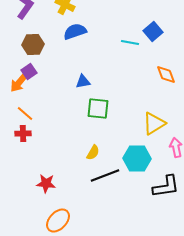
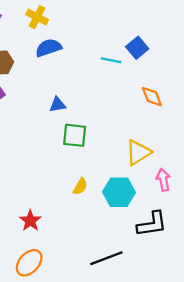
yellow semicircle: (93, 152) -> (80, 187), moved
black line: (105, 176) -> (106, 258), moved
red star: (46, 184) -> (30, 221), moved, turned 30

